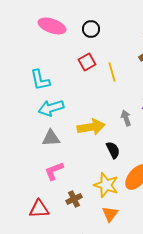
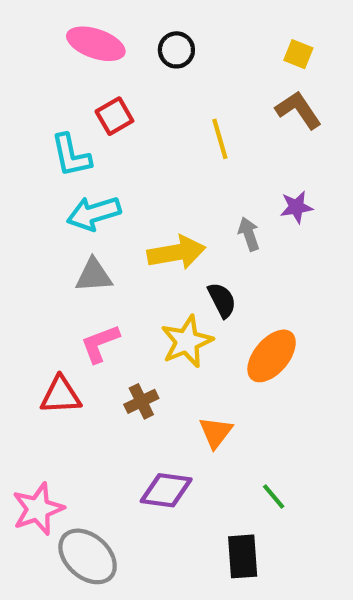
red square: (87, 62) -> (114, 116), moved
yellow star: (106, 185) -> (187, 341), moved, turned 30
red triangle: (39, 209) -> (61, 395), moved

